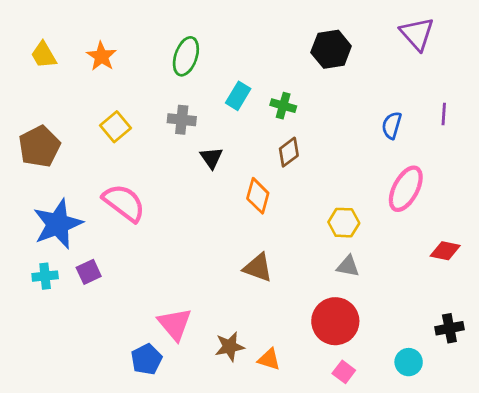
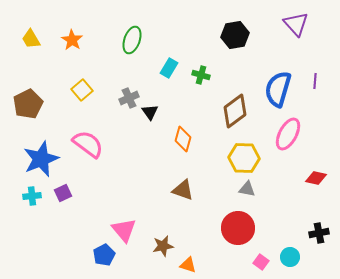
gray cross: (182, 120) -> (129, 98), moved, turned -30
blue semicircle: (392, 125) -> (278, 89), size x1.8
brown diamond: (289, 152) -> (235, 111), moved, size x1.6
yellow hexagon: (344, 223) -> (244, 158), size x1.4
orange triangle: (269, 359) -> (188, 265), moved
pink square: (344, 372) -> (261, 262), moved

